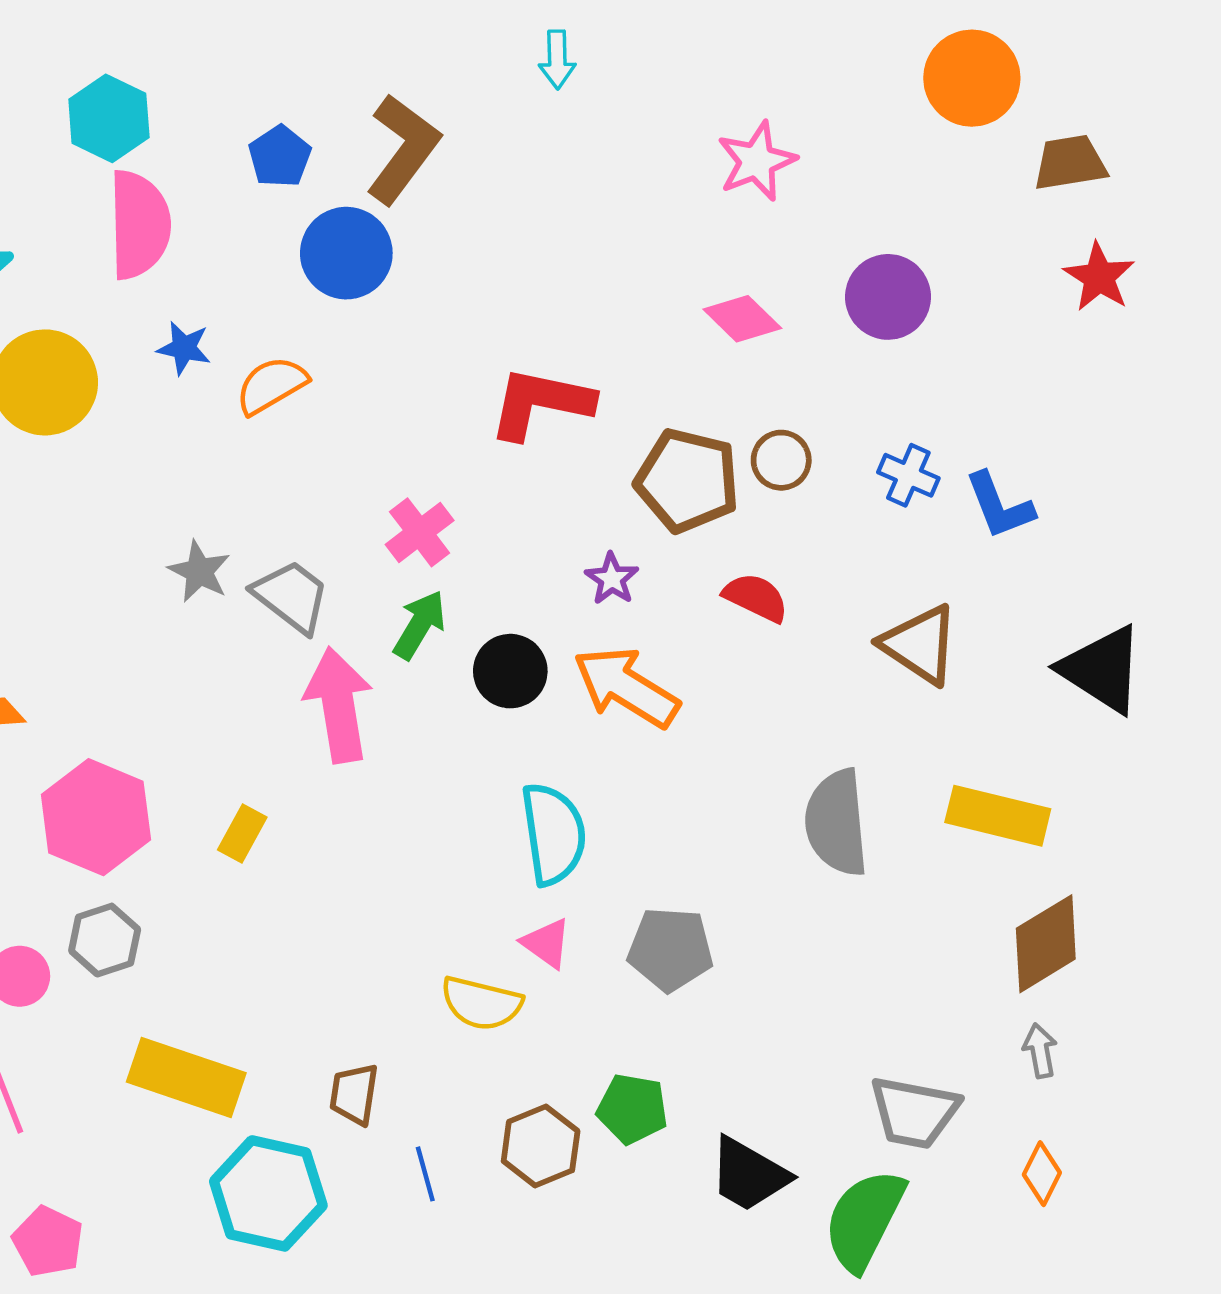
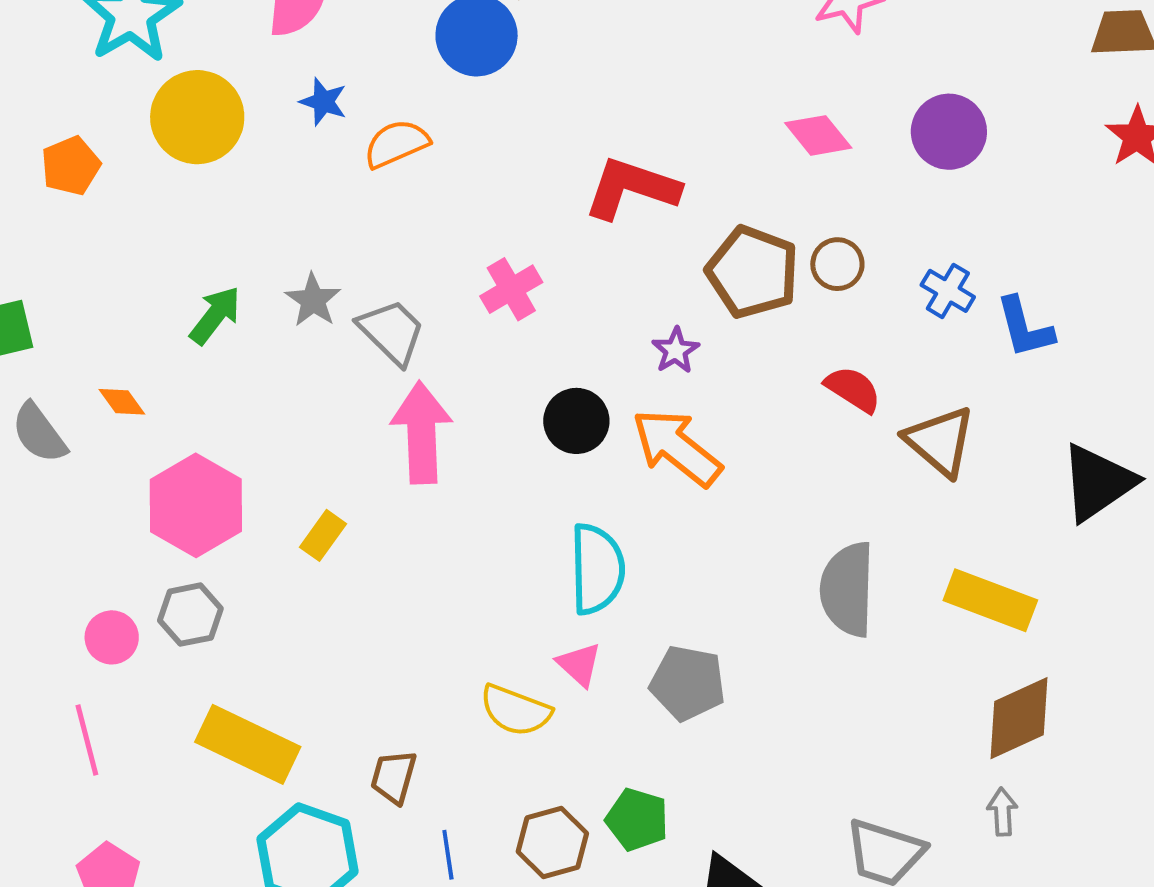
red semicircle: (756, 597) -> (853, 389), moved
green arrow: (420, 625) -> (215, 315), moved
black triangle: (1102, 669) -> (1098, 482), turned 46

